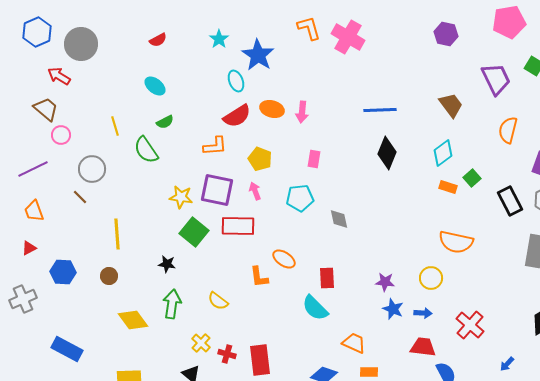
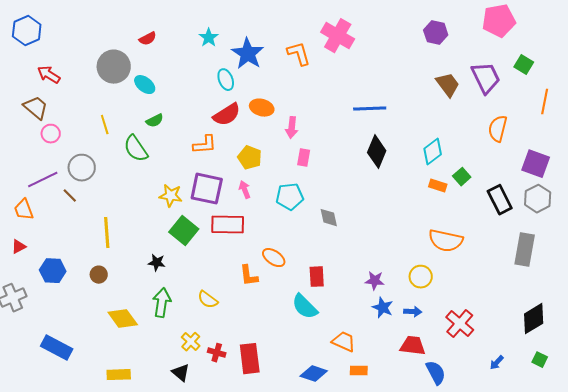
orange L-shape: (309, 28) -> (299, 54), moved
gray circle: (81, 44) -> (114, 67), moved
brown trapezoid: (451, 105) -> (448, 85), moved
pink arrow: (302, 112) -> (292, 128), moved
purple line: (33, 169) -> (43, 180), moved

